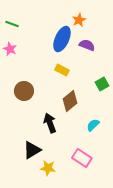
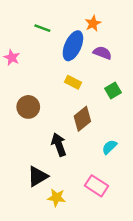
green line: (12, 24) -> (42, 28), moved
green square: (102, 84) -> (113, 90), moved

